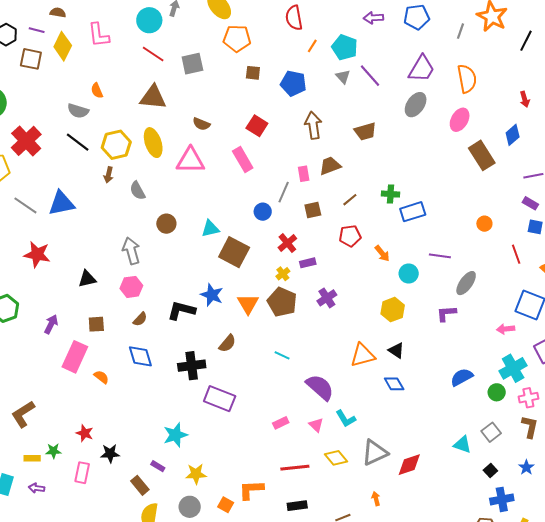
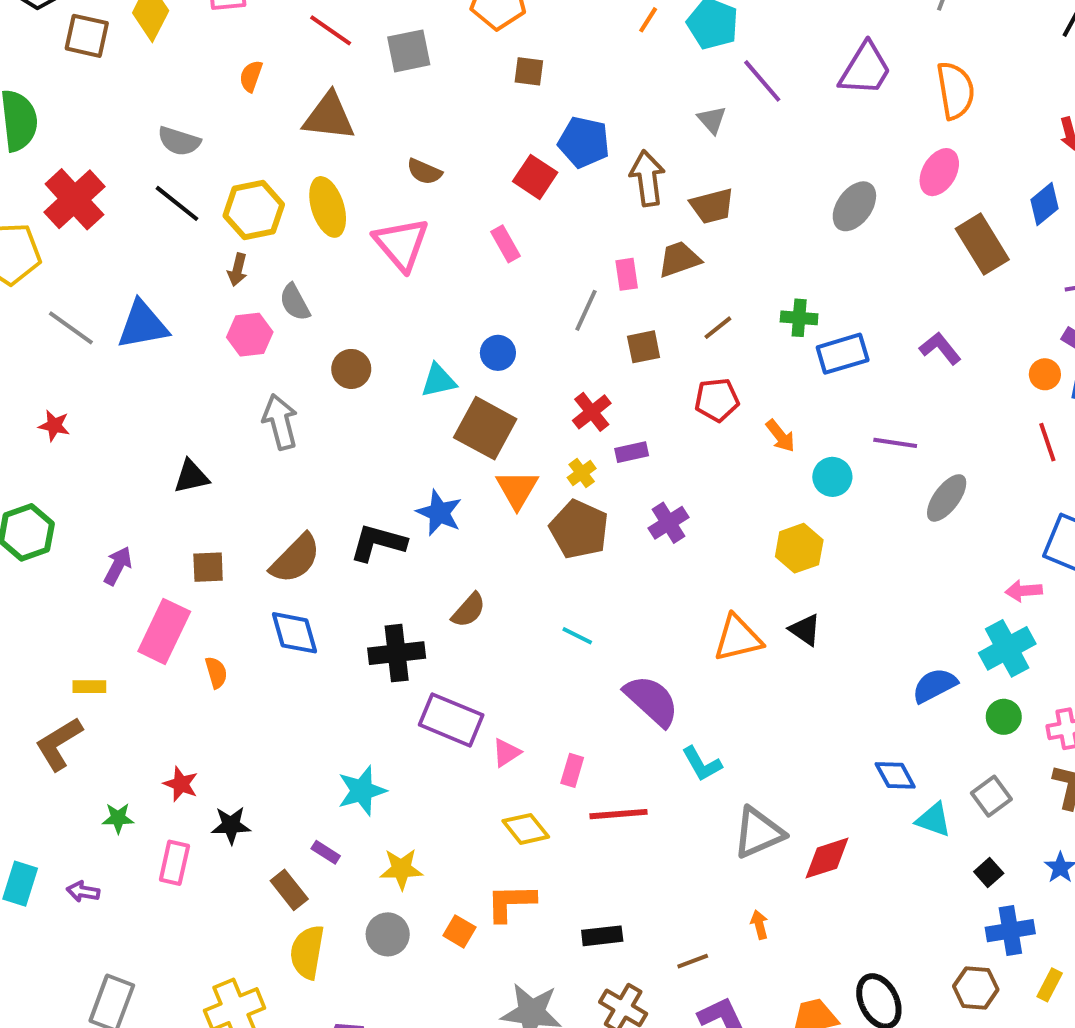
gray triangle: (343, 77) -> (712, 120), moved
blue pentagon: (293, 83) -> (584, 142), moved
orange semicircle: (97, 91) -> (251, 76), moved, turned 42
gray ellipse: (416, 105) -> (854, 206), moved
brown trapezoid: (365, 131) -> (712, 206), moved
pink triangle: (190, 160) -> (401, 244), turned 48
pink rectangle: (243, 160) -> (505, 244), size x0.7
blue circle: (263, 212) -> (498, 353), moved
orange circle: (484, 224) -> (1045, 374), moved
red star: (37, 254) -> (54, 426), moved, size x0.6
pink hexagon: (131, 287) -> (250, 335), moved
orange triangle: (248, 304) -> (517, 489), moved
purple L-shape: (446, 313) -> (940, 348), moved, turned 55
brown semicircle: (140, 319) -> (295, 559), size x1.8
cyan cross: (513, 368) -> (1007, 648), moved
orange semicircle: (101, 377) -> (216, 672), turned 35
blue diamond: (394, 384) -> (895, 775), moved
pink rectangle: (281, 423) -> (572, 770), turned -49
pink triangle: (316, 425) -> (506, 753), moved, turned 42
yellow rectangle: (32, 458) -> (89, 687), moved
yellow diamond: (336, 458) -> (526, 829), moved
red line: (295, 468) -> (618, 814), moved

